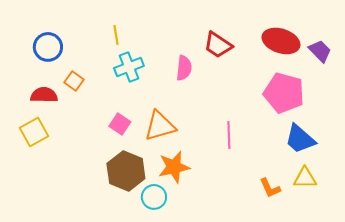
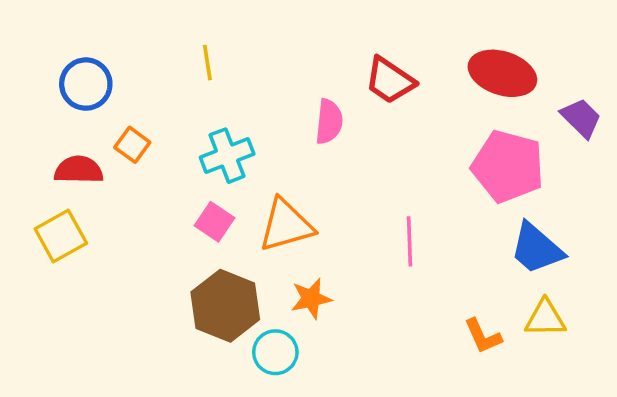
purple trapezoid: (320, 51) -> (581, 118), moved
cyan cross: (129, 67) -> (227, 156), moved
orange star: (174, 167) -> (311, 299), size x0.7

